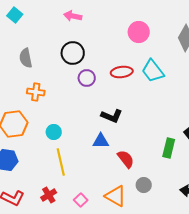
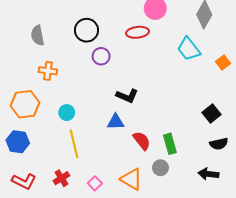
cyan trapezoid: (153, 71) -> (189, 49), moved
red ellipse: (122, 72) -> (138, 32), moved
green rectangle: (169, 148) -> (170, 144), moved, turned -30

